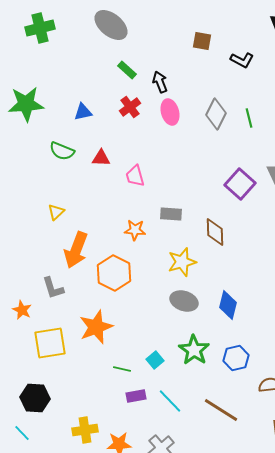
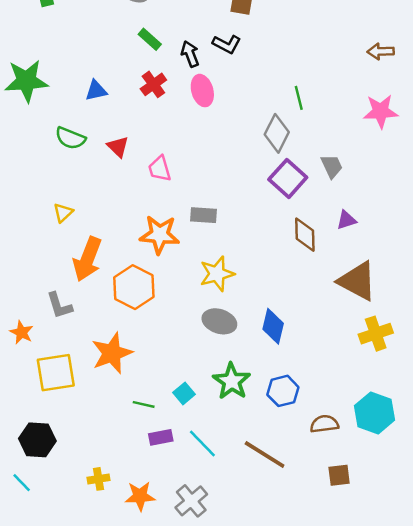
black L-shape: (242, 60) -> (227, 44), moved
gray diamond: (216, 114) -> (277, 133), moved
red triangle: (101, 158) -> (118, 147), turned 42
orange star: (135, 230) -> (160, 235), size x1.5
brown diamond: (215, 232) -> (305, 235), moved
yellow cross: (85, 430) -> (98, 479), size x0.7

